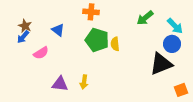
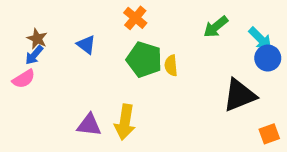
orange cross: (91, 12) -> (135, 18), turned 35
blue circle: (172, 44) -> (268, 58), moved
pink semicircle: (41, 53) -> (24, 79), moved
yellow arrow: (84, 82) -> (125, 122), size x1.6

